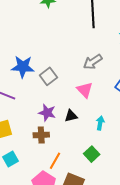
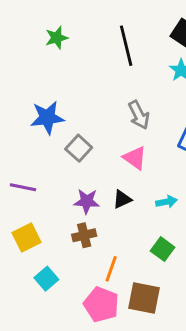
gray arrow: (93, 62) -> (139, 115), turned -72
blue star: (23, 67) -> (47, 118), moved
cyan arrow: (100, 123) -> (166, 202), turned 80

